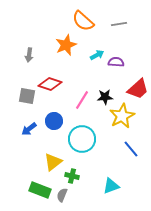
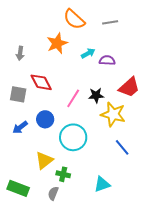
red diamond: (50, 84) -> (41, 82), turned 45
yellow star: (122, 116) -> (113, 114), turned -30
green rectangle: (40, 190) -> (18, 188), moved

